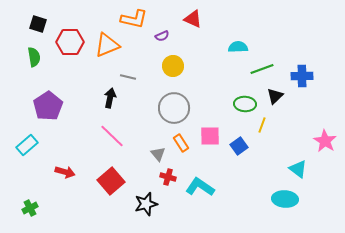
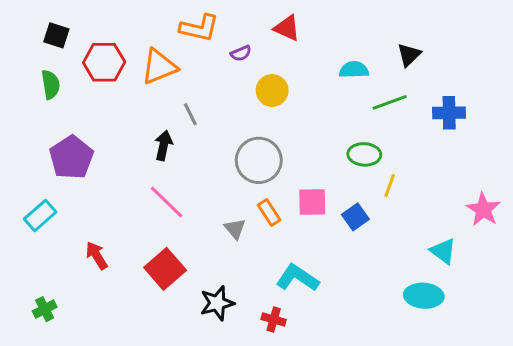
yellow circle: (173, 66) -> (272, 90), moved
gray line: (128, 77) -> (190, 114), turned 49
black triangle: (275, 96) -> (409, 55), moved
red arrow: (65, 172) -> (97, 256), turned -138
red cross: (168, 177) -> (274, 319), moved

